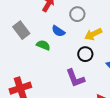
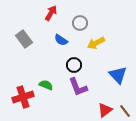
green semicircle: (43, 45) -> (46, 85), moved
black circle: (85, 54) -> (74, 65), moved

